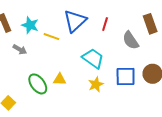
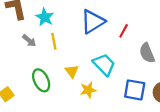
yellow line: (51, 37) -> (54, 41), moved, turned 49
yellow triangle: (60, 79) -> (72, 71), moved, turned 40
yellow star: (96, 84) -> (88, 90), moved

